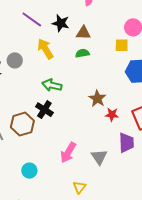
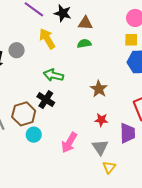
yellow square: (122, 45) -> (131, 40), moved
red star: (112, 115) -> (101, 120), moved
cyan circle: (29, 171) -> (34, 135), moved
yellow triangle: (79, 187) -> (109, 167), moved

